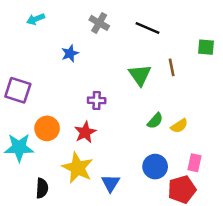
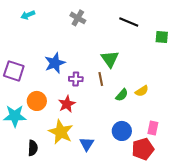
black line: (147, 28) -> (129, 22), moved
blue star: (70, 53) -> (55, 63), moved, size x1.5
brown line: (172, 67) -> (101, 79), moved
yellow semicircle: (179, 126) -> (142, 91), moved

